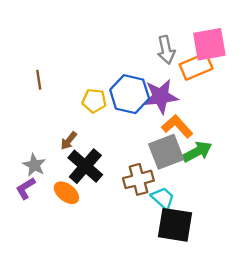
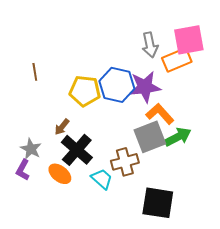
yellow pentagon: (94, 101) -> (85, 91), size x1.4
purple L-shape: (25, 188) -> (23, 170), turned -30
cyan trapezoid: (163, 198) -> (102, 179), moved

